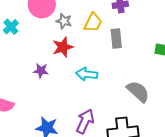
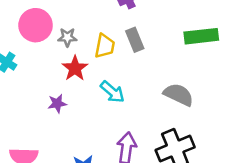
yellow trapezoid: (93, 23) -> (105, 46), moved
cyan arrow: (87, 74) -> (112, 92), turned -130

